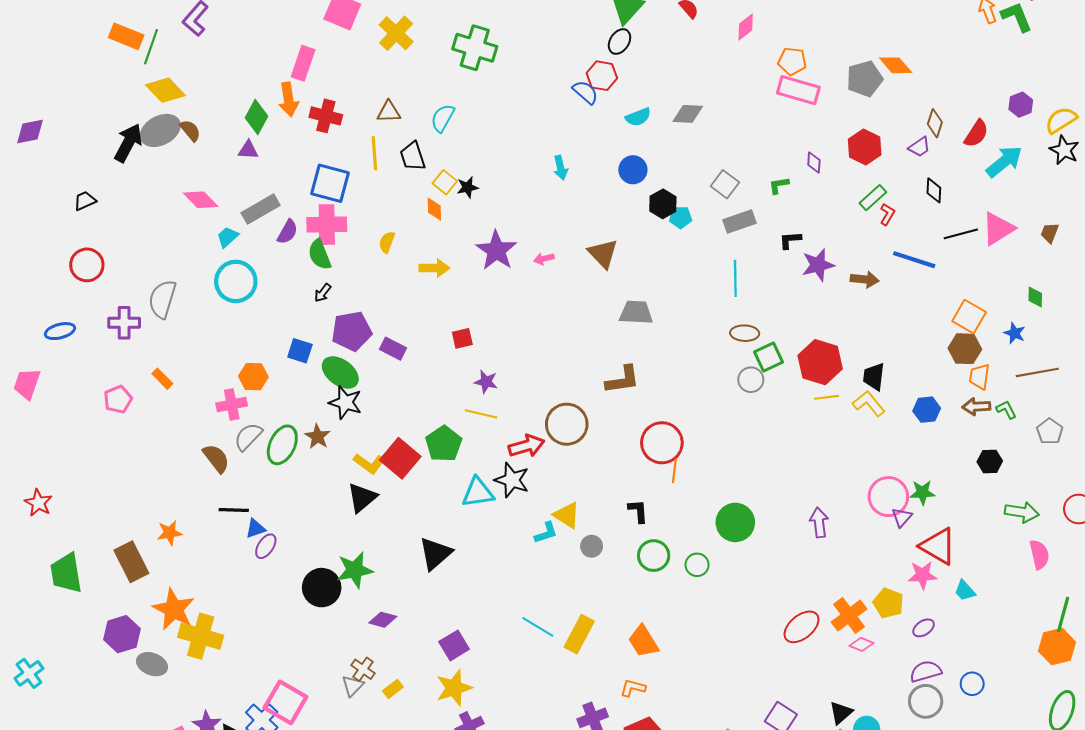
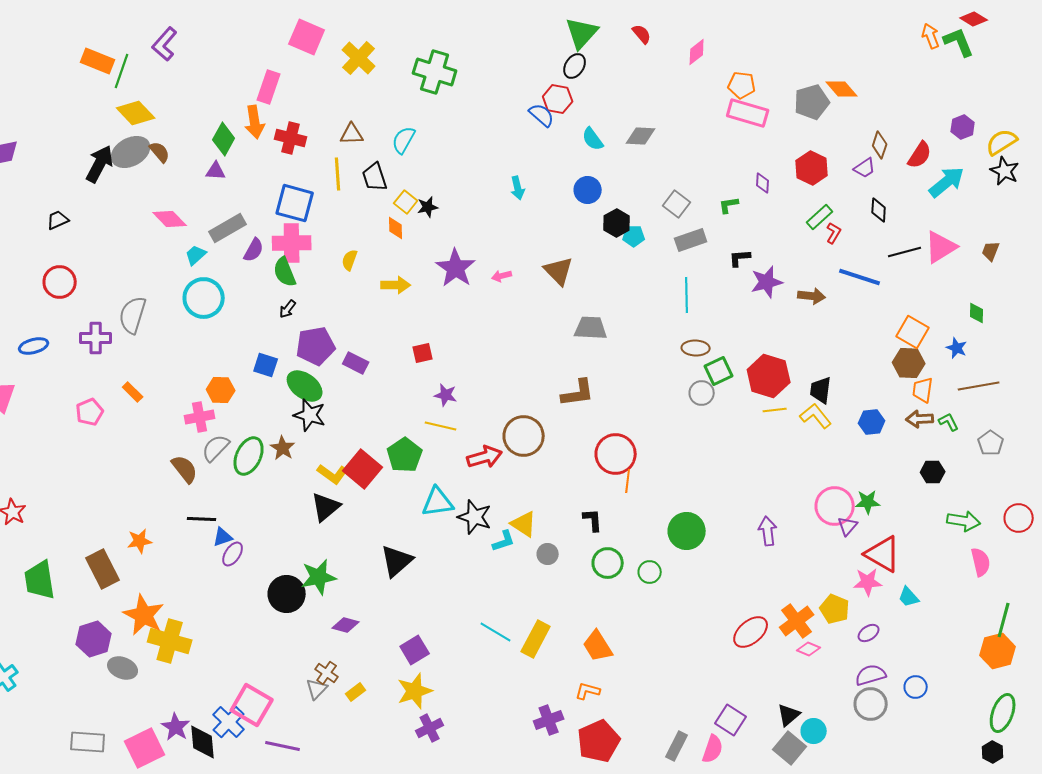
cyan semicircle: (638, 117) -> (593, 139), turned 75
black star: (512, 480) -> (475, 517), moved

